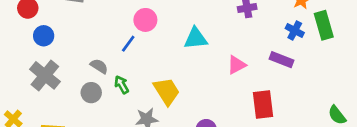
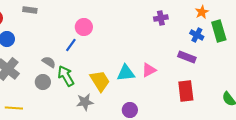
cyan triangle: (196, 38) -> (126, 73), moved
pink triangle: (237, 65) -> (149, 70), moved
green arrow: (122, 85) -> (66, 76), size x1.5
red rectangle: (263, 105) -> (186, 91), moved

